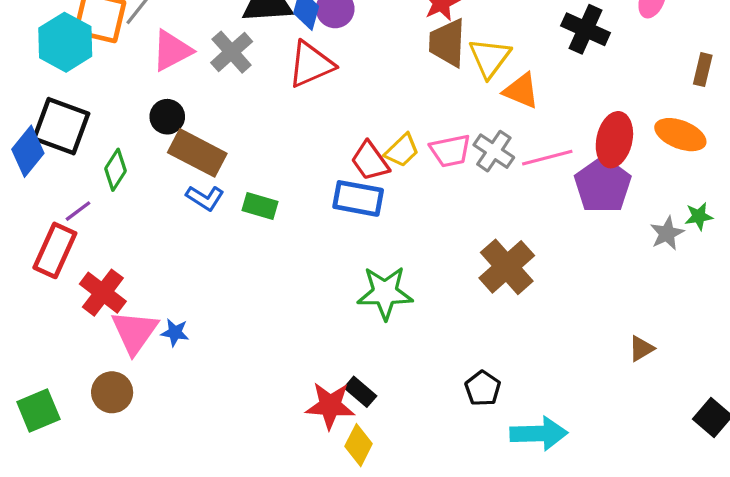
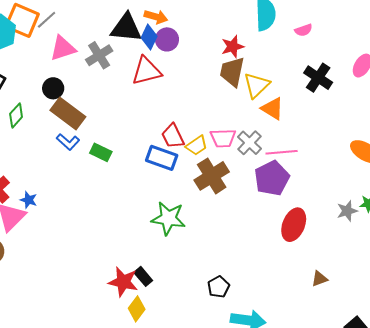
red ellipse: (614, 140) -> (294, 225), moved
yellow trapezoid: (402, 150) -> (197, 146), moved
purple pentagon: (603, 185) -> (272, 178), moved
brown cross: (507, 267) -> (212, 176), moved
blue star: (175, 333) -> (29, 200), moved

